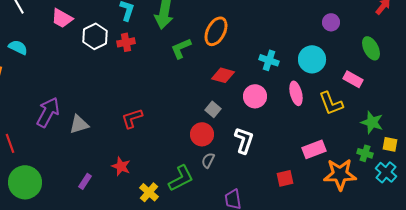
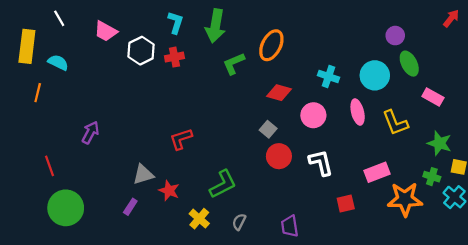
green ellipse: (371, 48) -> (409, 64), moved
pink rectangle: (353, 79) -> (433, 97), moved
purple arrow: (48, 112) -> (90, 132), size x0.7
gray triangle: (79, 124) -> (143, 174), moved
red circle: (202, 134) -> (279, 156), moved
white L-shape: (244, 140) -> (321, 163), moved, turned -32
gray semicircle: (208, 160) -> (239, 222), moved
green L-shape: (181, 178) -> (223, 184), moved

